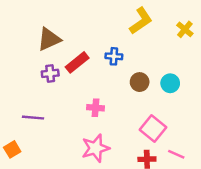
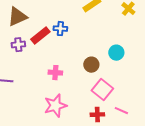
blue cross: (114, 56) -> (60, 29), moved
brown circle: (140, 82) -> (91, 65), moved

